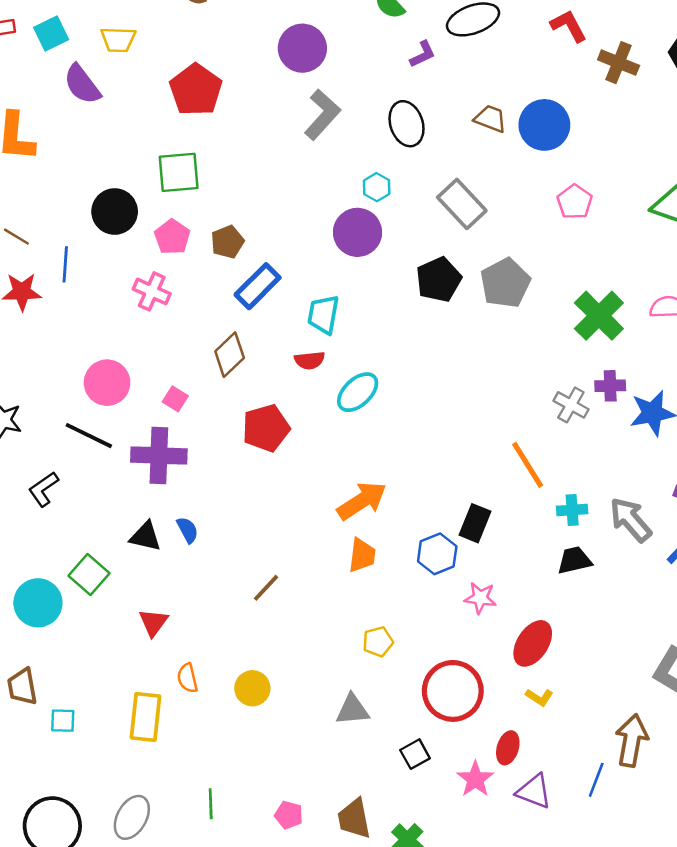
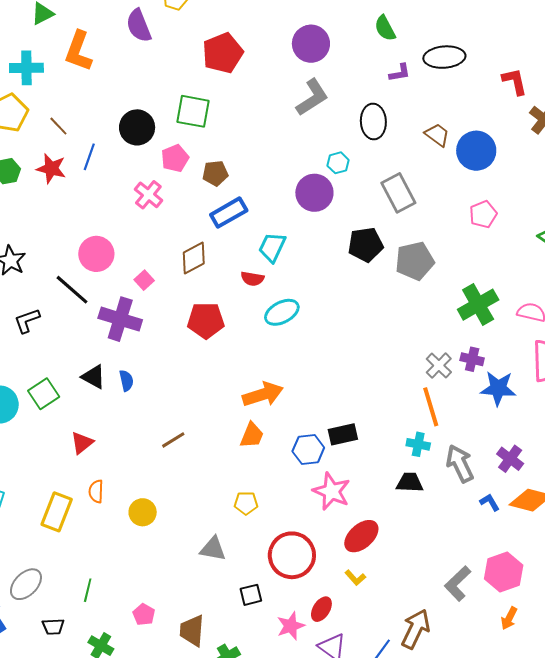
orange line: (528, 465) -> (431, 407), moved
black rectangle: (475, 523) -> (343, 434), turned 40
pink star: (480, 598) -> (332, 491), size x1.5

